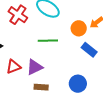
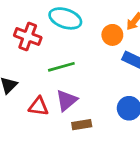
green line: (48, 41) -> (61, 67), moved
red triangle: (13, 67) -> (39, 106), turned 42

